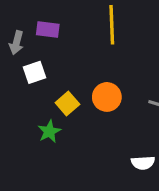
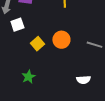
green star: (49, 131) -> (28, 77), moved

